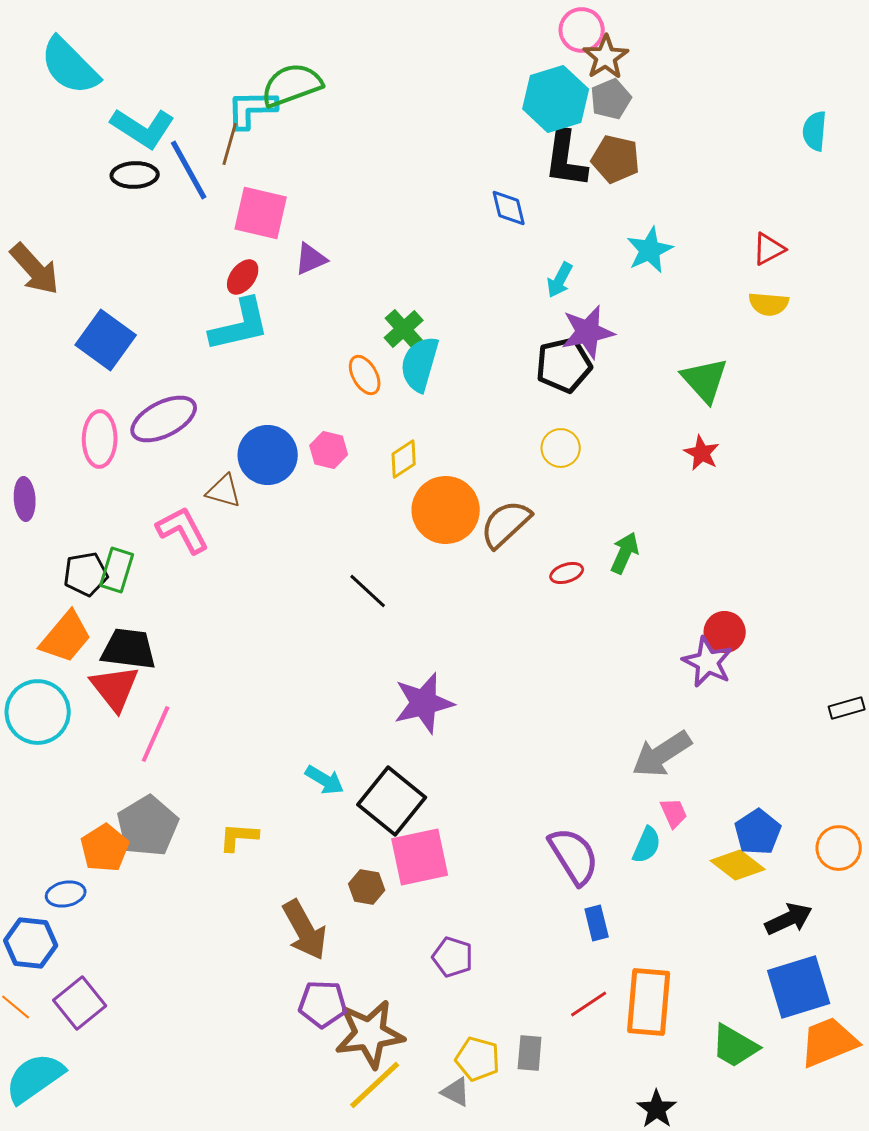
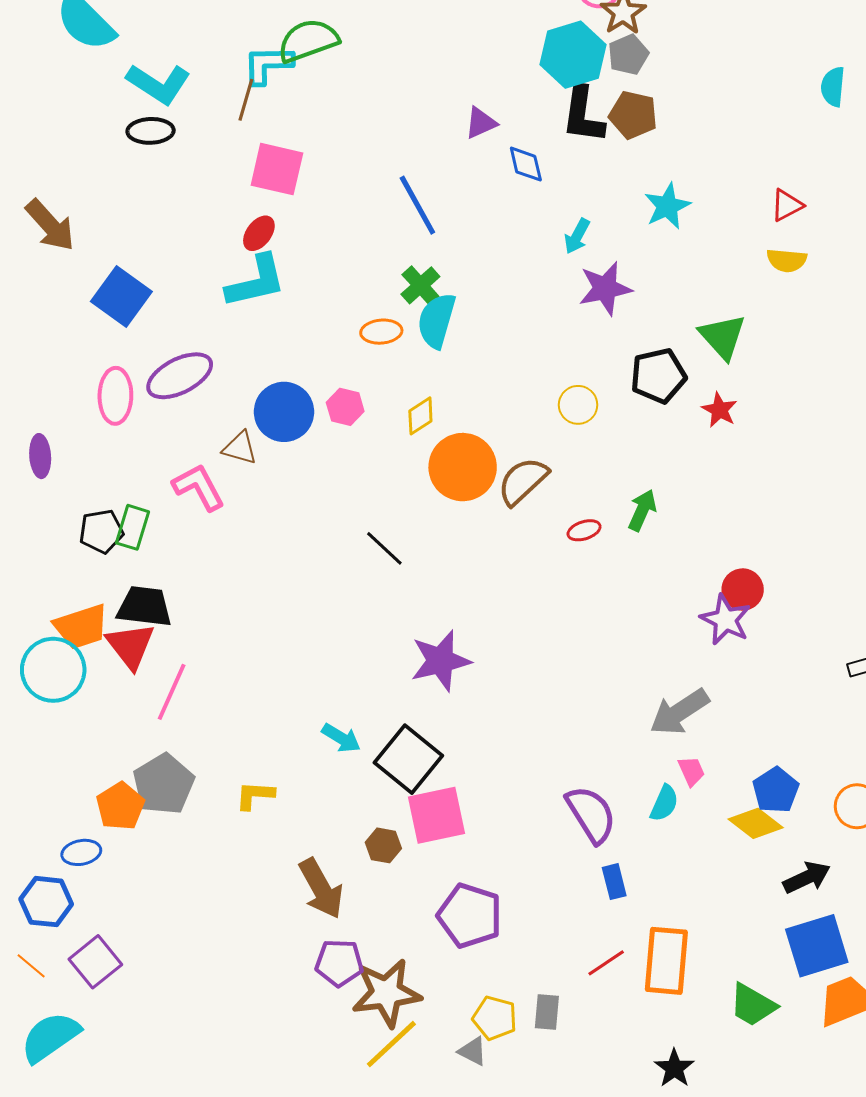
blue line: (189, 170) -> (417, 205), moved
purple triangle: (311, 259) -> (481, 123), moved
black pentagon: (564, 365) -> (658, 376), moved
orange ellipse: (365, 375) -> (381, 332), turned -66
orange trapezoid: (66, 637) -> (81, 627), moved, turned 32
purple pentagon: (453, 957) -> (470, 916), size x1.6

